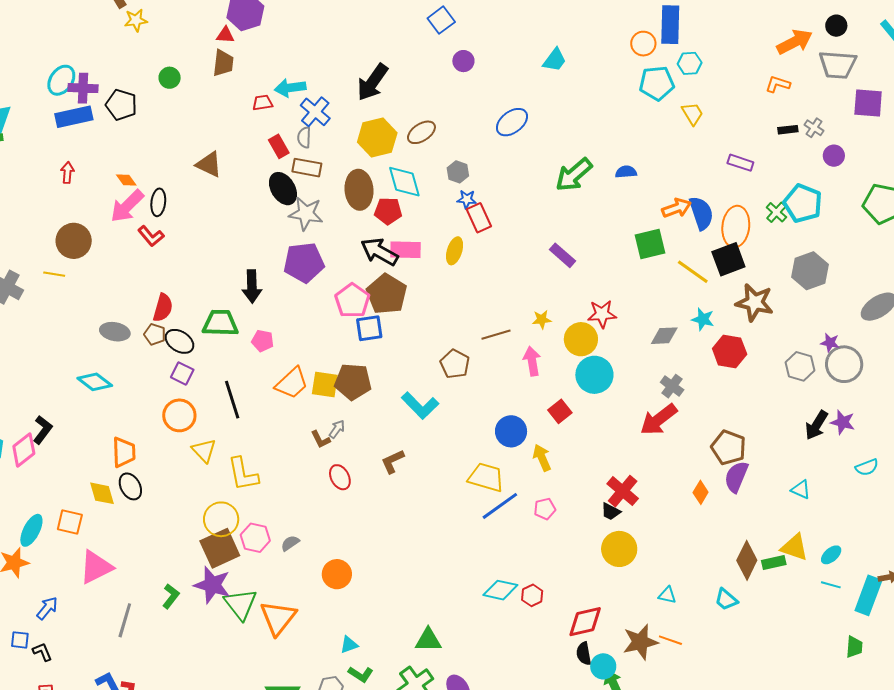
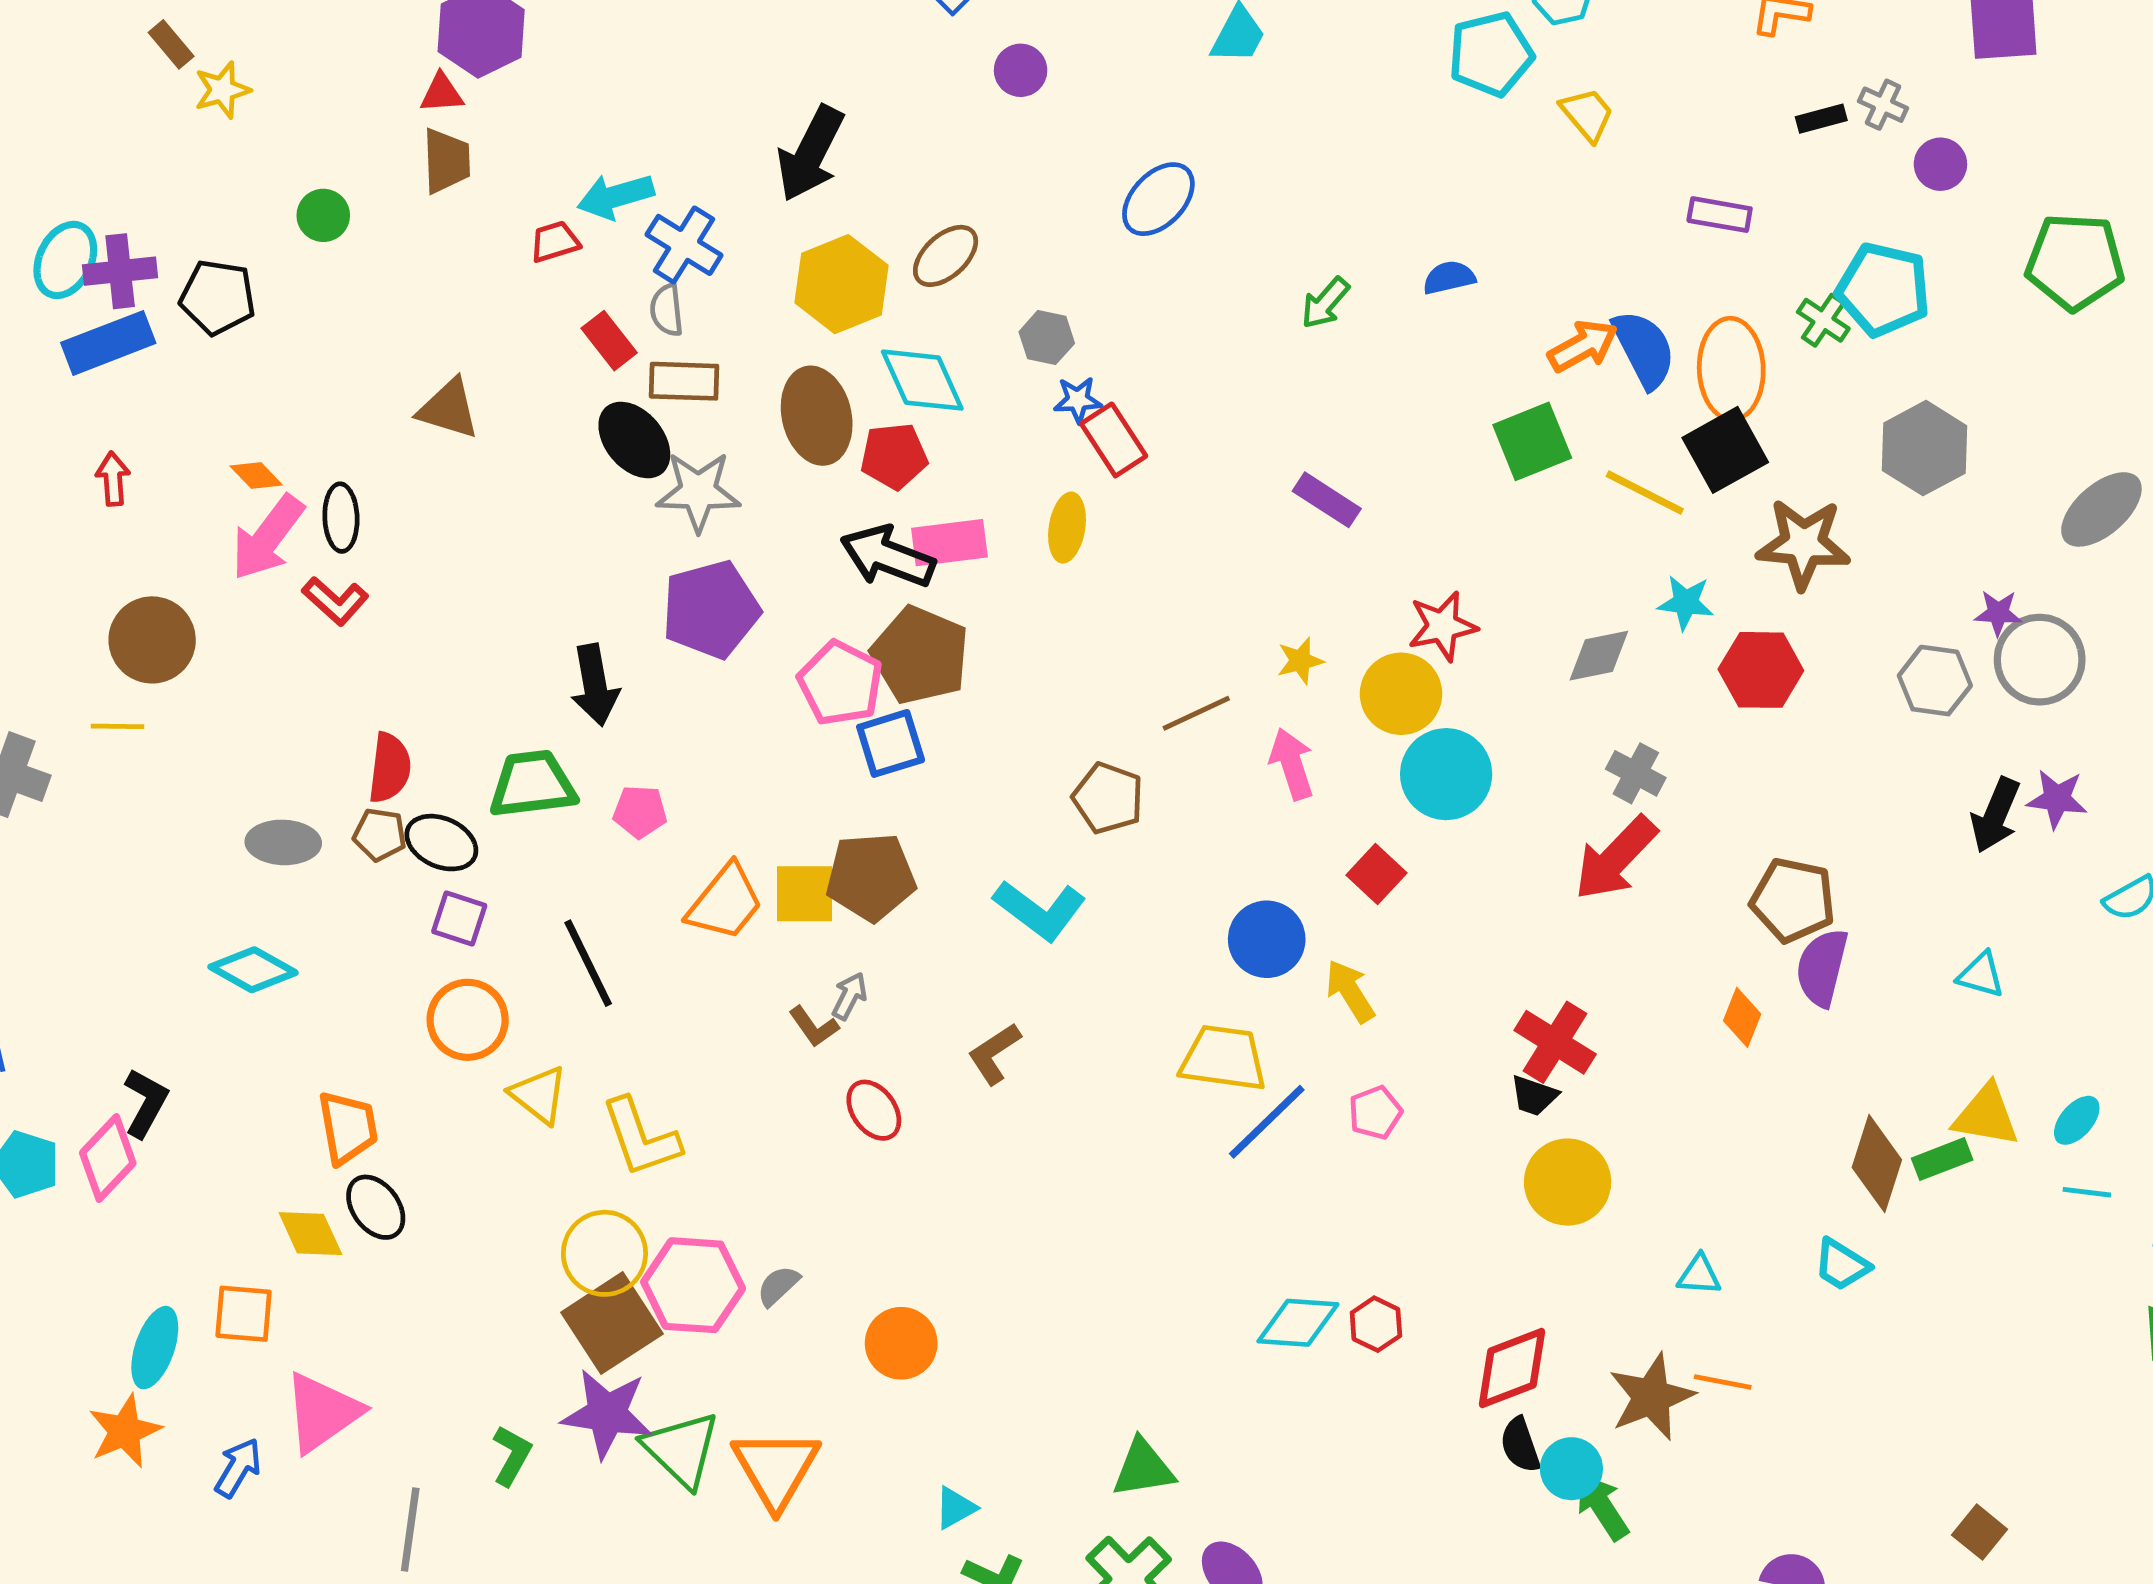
green arrow: (574, 175) -> (1325, 303), size x0.6
pink hexagon: (255, 538) -> (693, 1285), size x1.4
blue arrow: (47, 608) -> (238, 1468), moved

